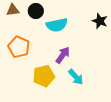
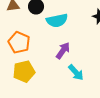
yellow pentagon: (44, 76) -> (24, 71), moved

